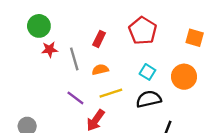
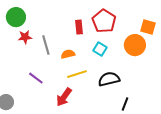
red rectangle: (99, 39) -> (79, 27), moved, turned -32
cyan square: (147, 72) -> (100, 49), moved
orange circle: (184, 77) -> (135, 45), moved
purple line: (75, 98) -> (36, 78), moved

